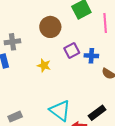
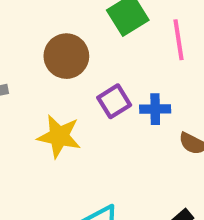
yellow star: (44, 65) -> (59, 136), size x1.5

